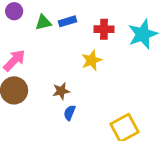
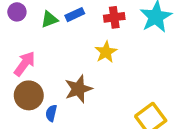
brown star: (61, 91) -> (78, 89), size x1.5
blue semicircle: (69, 113) -> (51, 113), moved

